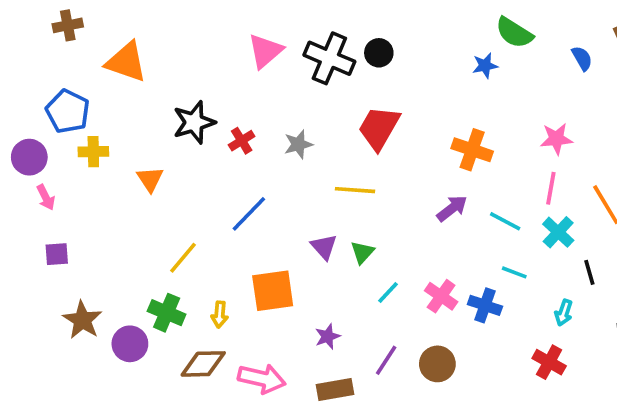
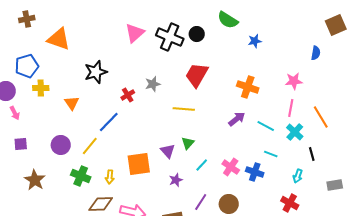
green semicircle: (514, 33) -> (228, 20), moved
blue semicircle: (582, 58) -> (316, 53), moved, turned 40
blue pentagon: (68, 111) -> (27, 66), turned 30
red cross: (242, 141) -> (128, 95), moved
blue line: (249, 214) -> (109, 122), moved
purple triangle: (324, 247) -> (168, 151), moved
purple star: (328, 336) -> (176, 180), moved
purple circle: (130, 344) -> (61, 145), moved

